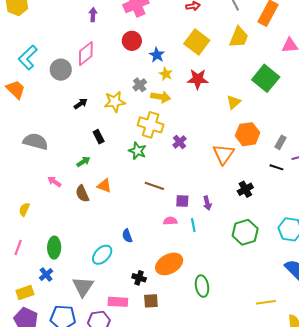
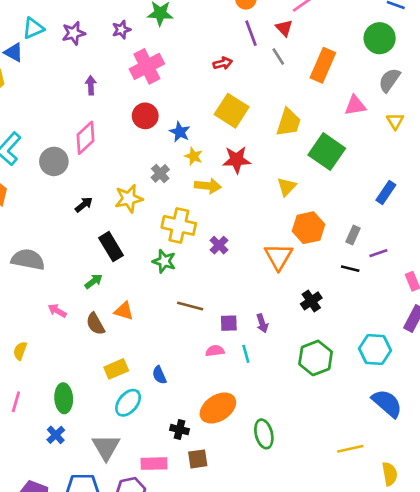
yellow trapezoid: (239, 37) -> (288, 122), moved
yellow arrow: (161, 97) -> (208, 186), moved
black rectangle: (99, 137) -> (111, 247), size x1.5
yellow rectangle: (25, 292) -> (116, 369), moved

